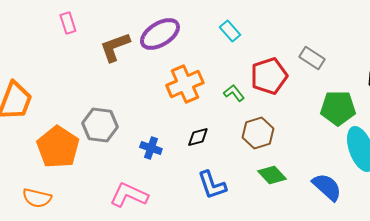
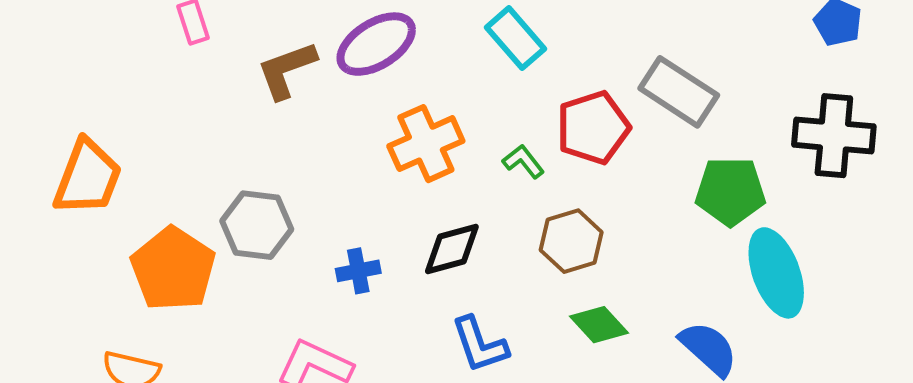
cyan rectangle: (230, 31) -> (515, 38), size x1.4
gray rectangle: (312, 58) -> (679, 92), size x1.5
black diamond: (198, 137) -> (452, 249), size x1.4
blue cross: (151, 148) -> (358, 271), turned -30

